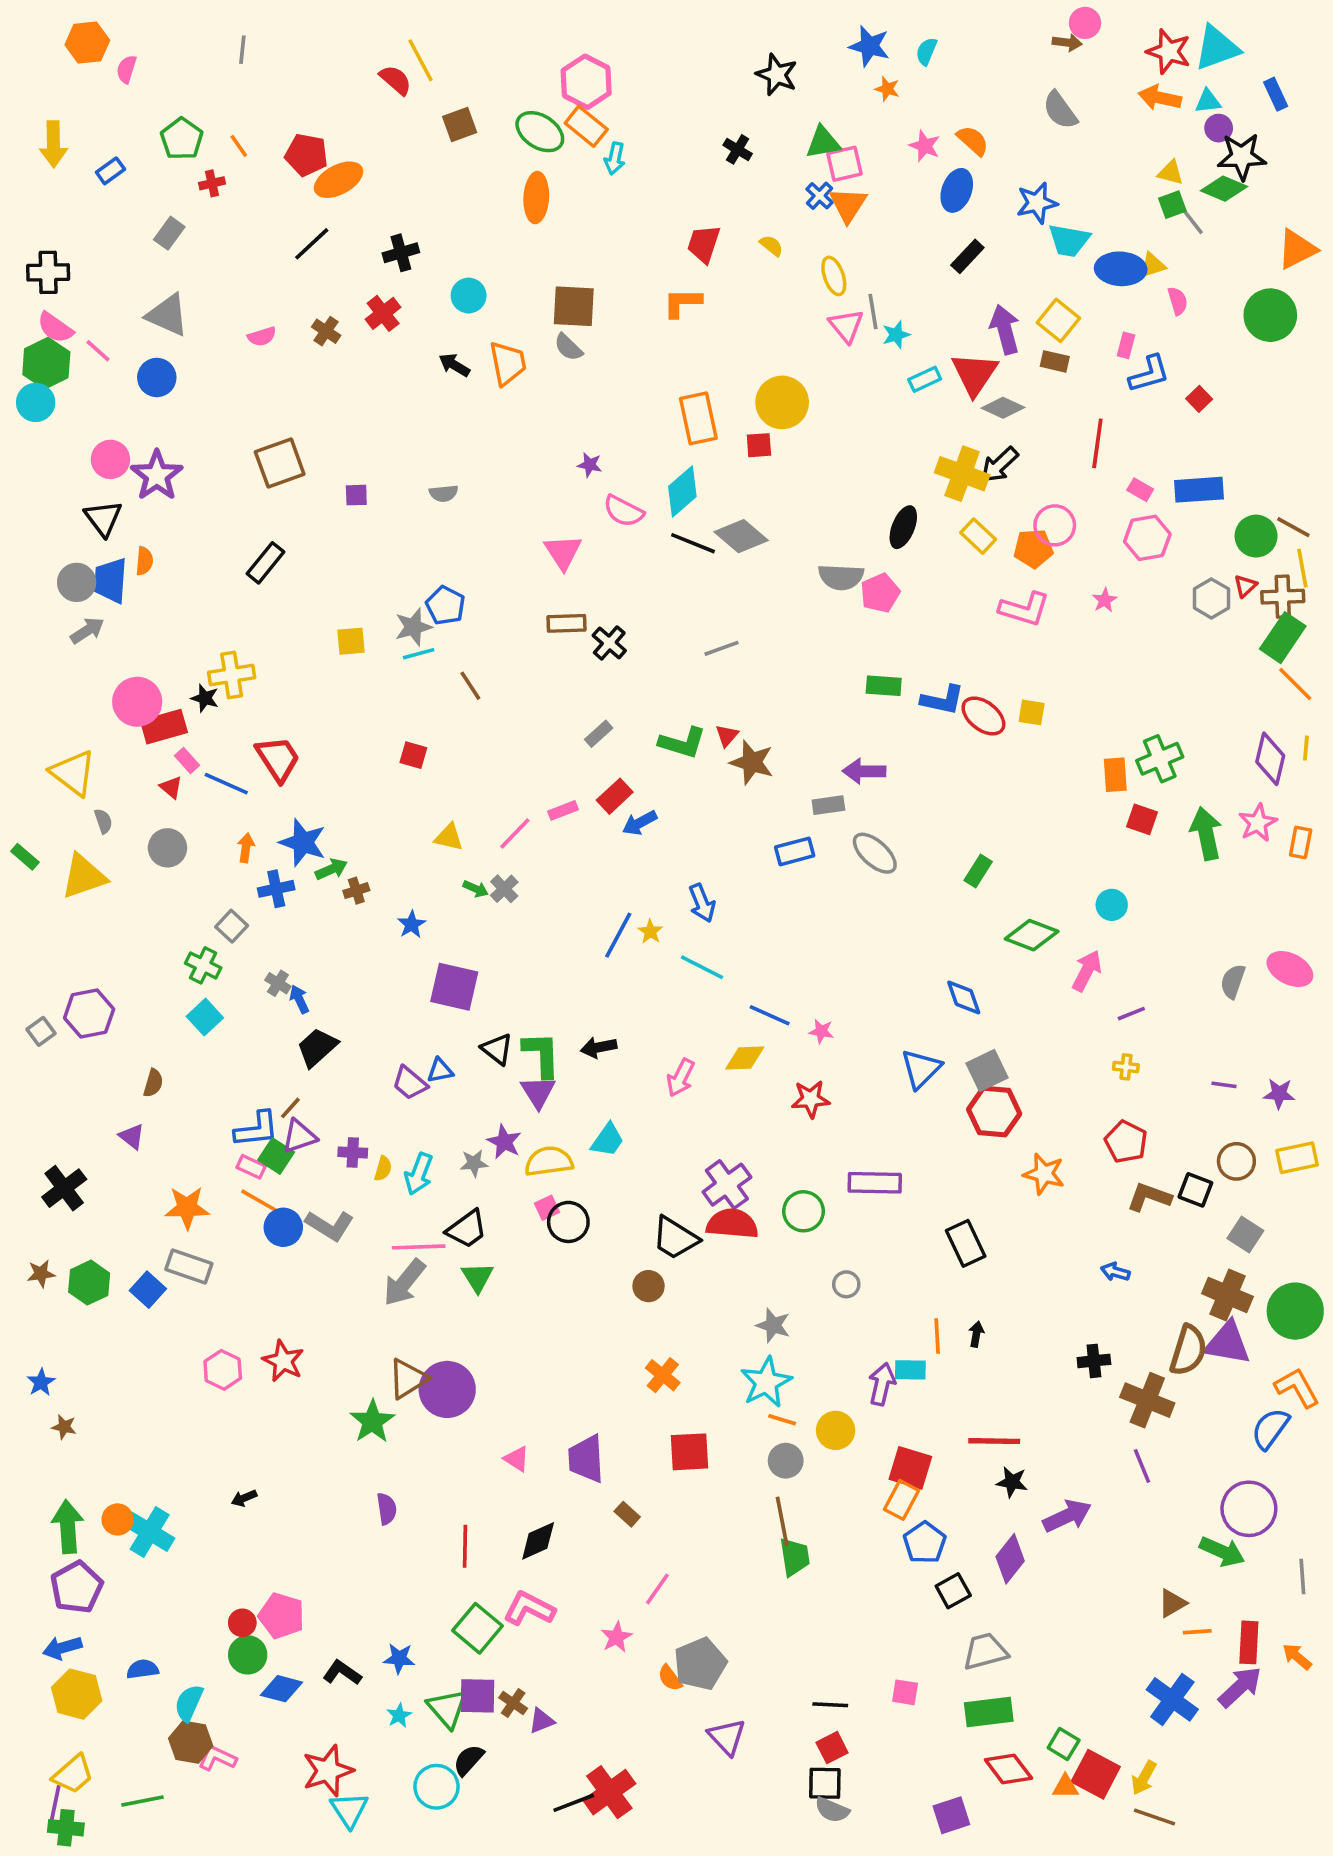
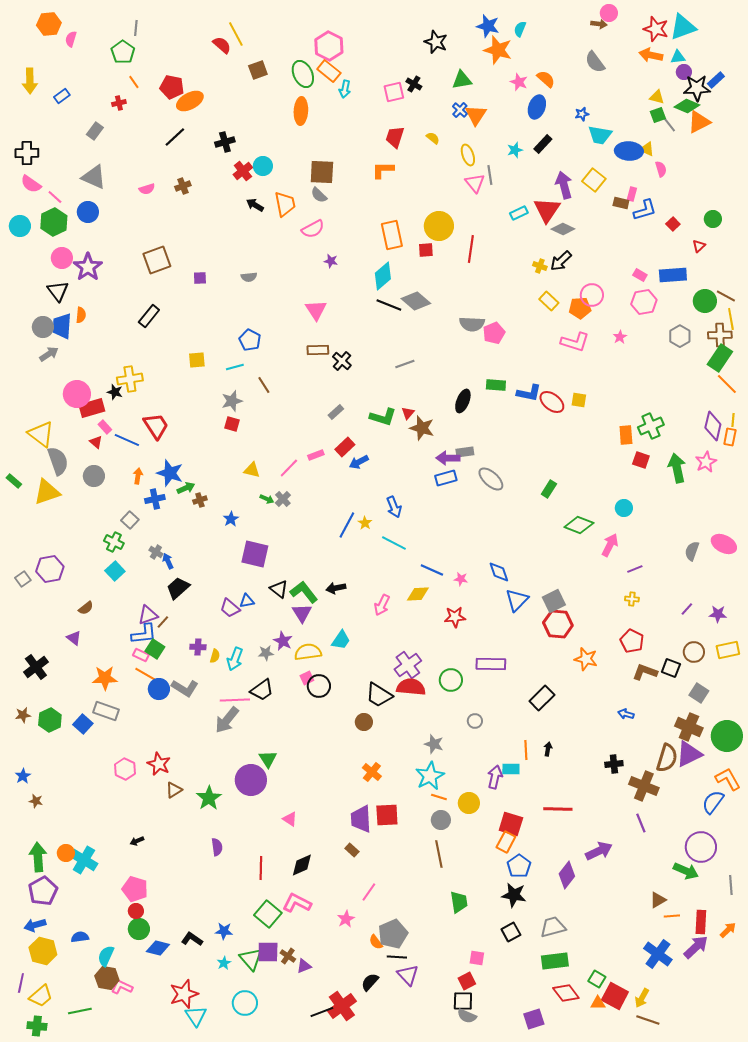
orange star: (887, 89) -> (498, 50), size x2.0
blue rectangle: (1276, 94) -> (716, 80), moved, turned 72
green ellipse: (540, 132) -> (303, 74), turned 32
green pentagon: (182, 139) -> (123, 52), moved
pink square: (844, 164) -> (394, 92), moved
blue star: (1037, 203) -> (582, 114), size x0.6
orange triangle: (1297, 249) -> (699, 122), moved
yellow triangle: (1153, 265) -> (647, 149), turned 42
red cross: (383, 313) -> (243, 171), moved
green circle: (1270, 315) -> (713, 219), moved, size x0.6
brown cross: (326, 331) -> (183, 186), turned 35
cyan star: (896, 335) -> (515, 150), moved
brown rectangle: (1055, 361) -> (621, 203), moved
green hexagon: (46, 363) -> (54, 222), moved
red line: (1097, 443) -> (471, 249), moved
yellow cross: (962, 474) -> (540, 266), size x0.5
pink semicircle: (624, 511) -> (313, 229), moved, turned -55
black ellipse: (903, 527) -> (463, 401), moved
red triangle: (1245, 586) -> (699, 246), moved
gray star: (413, 627) -> (232, 401), moved
purple arrow: (864, 771) -> (448, 458), moved
gray semicircle: (103, 821) -> (58, 461), size x2.0
orange rectangle: (1301, 842) -> (730, 437), moved
blue diamond: (964, 997) -> (499, 572), moved
green L-shape: (542, 1054) -> (304, 592), turned -36
brown semicircle: (153, 1083) -> (86, 608), turned 35
purple line: (1224, 1085) -> (687, 609), turned -56
purple triangle: (299, 1136) -> (148, 615), moved
black rectangle: (966, 1243) -> (542, 698), turned 70
green triangle: (477, 1277) -> (268, 759), moved
purple triangle: (1228, 1343) -> (689, 754), turned -36
brown triangle: (408, 1379) -> (174, 790), moved, size x0.7
purple trapezoid: (586, 1459) -> (361, 819), moved
black star: (1012, 1482) -> (514, 895), moved, size x1.4
green trapezoid: (795, 1557) -> (459, 902), moved
black square: (953, 1591) -> (511, 932), moved
pink pentagon: (281, 1616) -> (135, 889), moved
orange arrow: (1297, 1657) -> (728, 930), turned 96
pink square: (905, 1692) -> (477, 958), moved
black line: (830, 1705) -> (397, 957), moved
black semicircle: (469, 1760) -> (370, 982), moved
purple line: (55, 1803) -> (21, 983), moved

